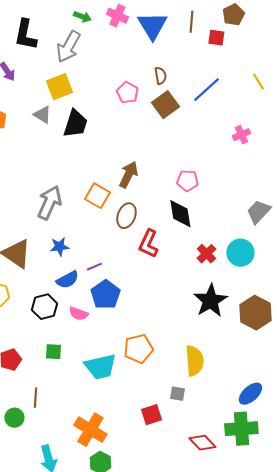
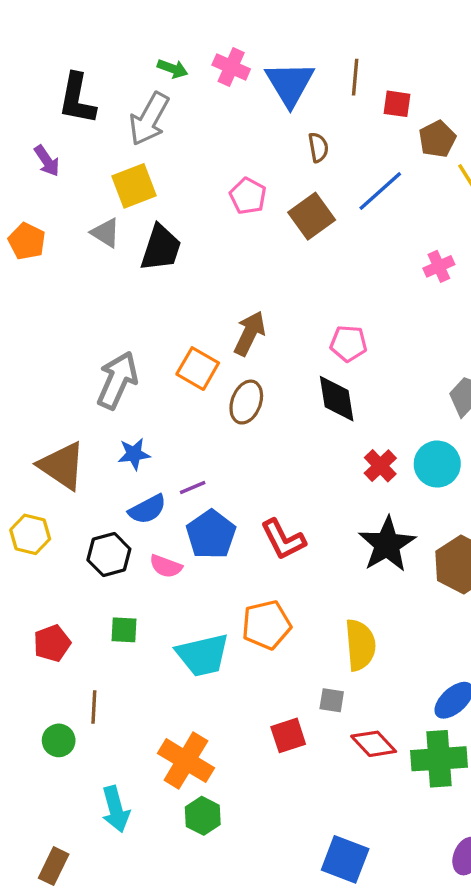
brown pentagon: (233, 15) -> (437, 139), moved
brown semicircle: (160, 76) -> (318, 147), moved
red L-shape: (148, 244) -> (283, 539), moved, turned -52
red diamond: (202, 443) -> (374, 744), moved

